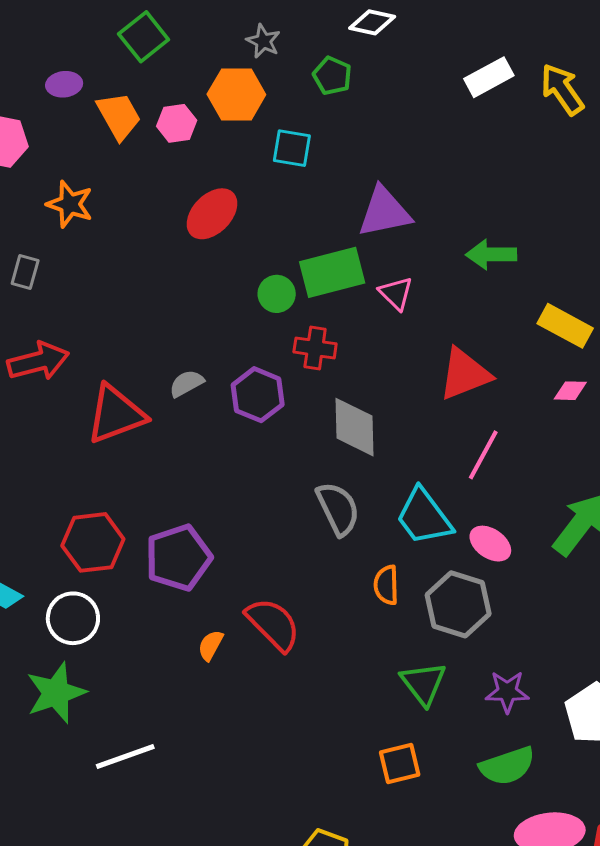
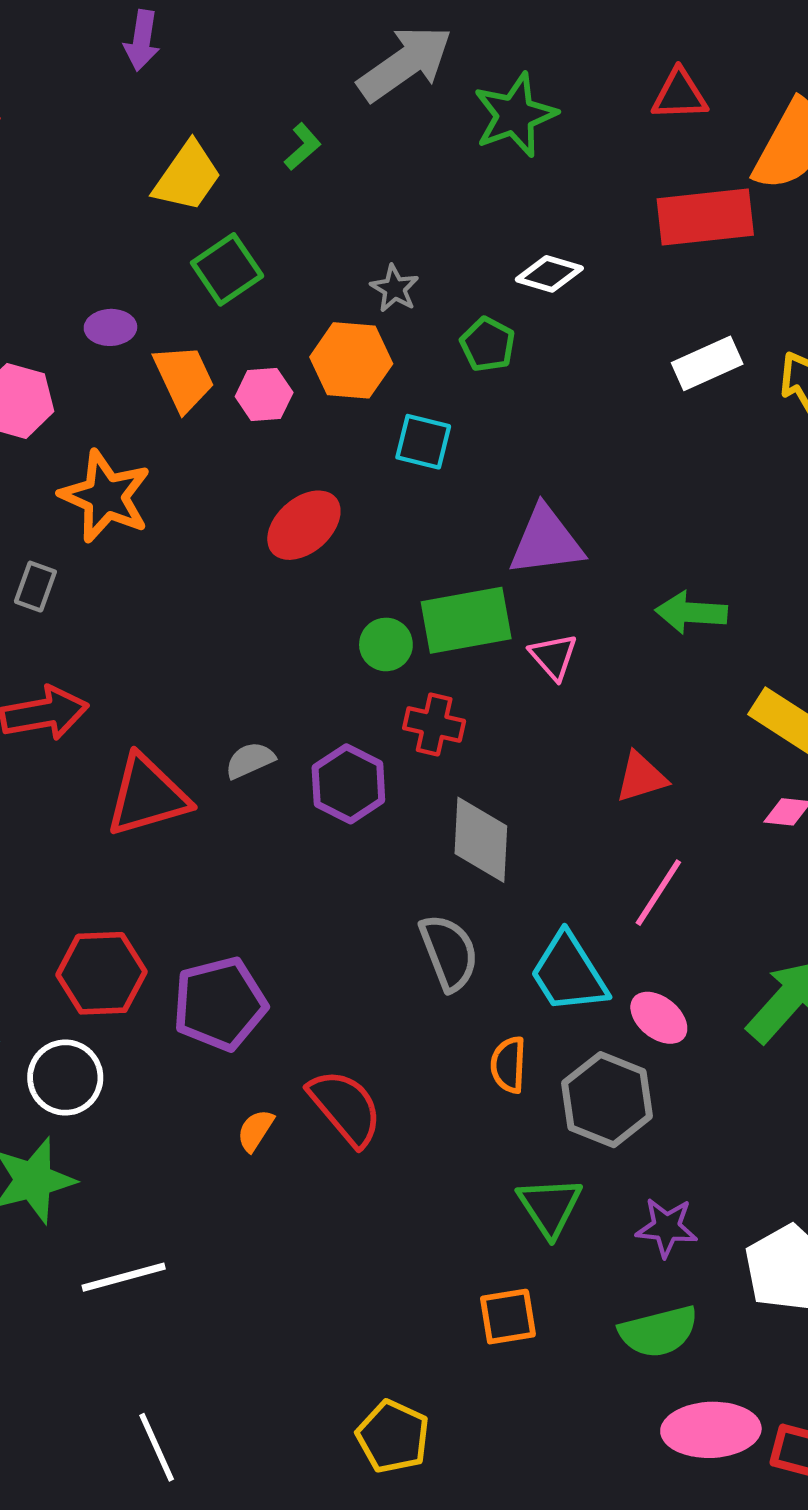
orange star: (70, 204) -> (105, 496), size x1.4
red triangle: (465, 374) -> (641, 777), size x0.7

